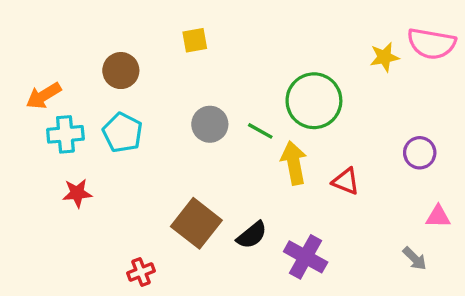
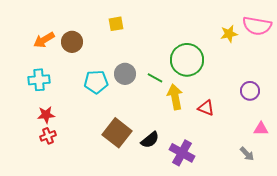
orange arrow: (44, 96) -> (44, 40), moved
cyan pentagon: (123, 133) -> (96, 82), moved, turned -30
red cross: (141, 272) -> (48, 136), moved

